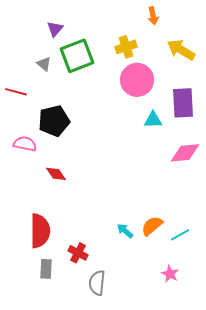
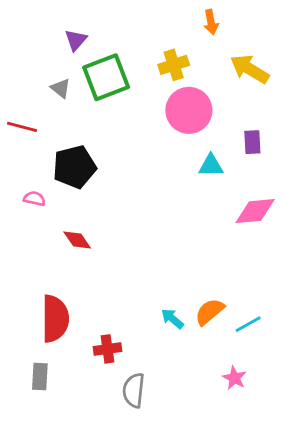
purple rectangle: (183, 103) -> (252, 142), size x0.6
pink semicircle: (25, 144) -> (34, 199), size x0.7
red cross: (78, 253) -> (108, 349), turned -36
gray rectangle: (46, 269) -> (40, 377), moved

